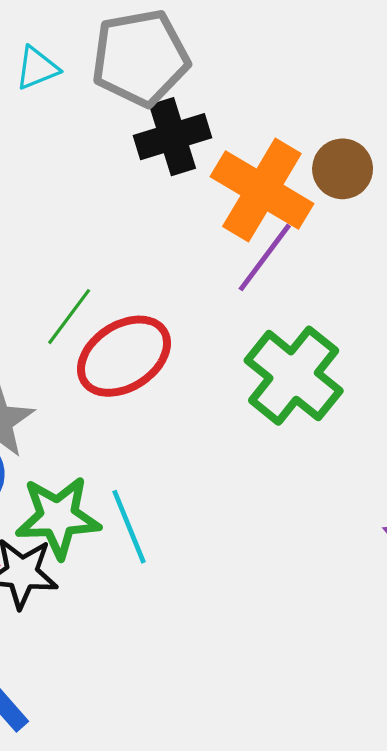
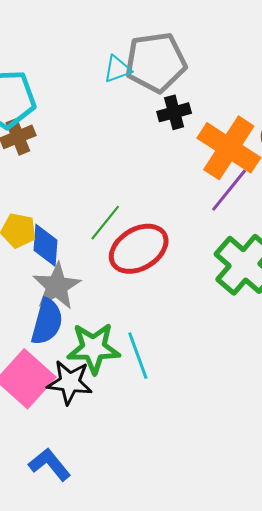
cyan triangle: (37, 68) -> (117, 69), moved
black cross: (172, 137) -> (174, 112), size x0.7

